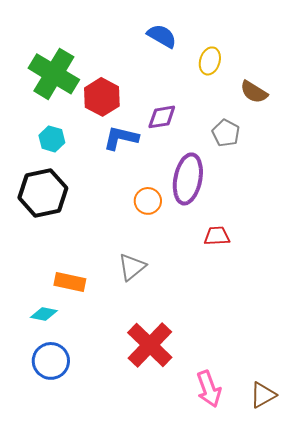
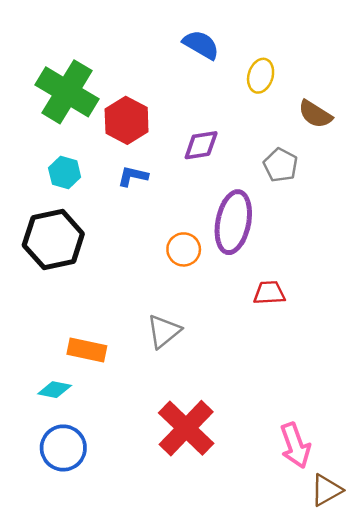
blue L-shape: (121, 138) -> (133, 176), moved, size x0.7
pink arrow: (209, 389) -> (295, 445), moved

